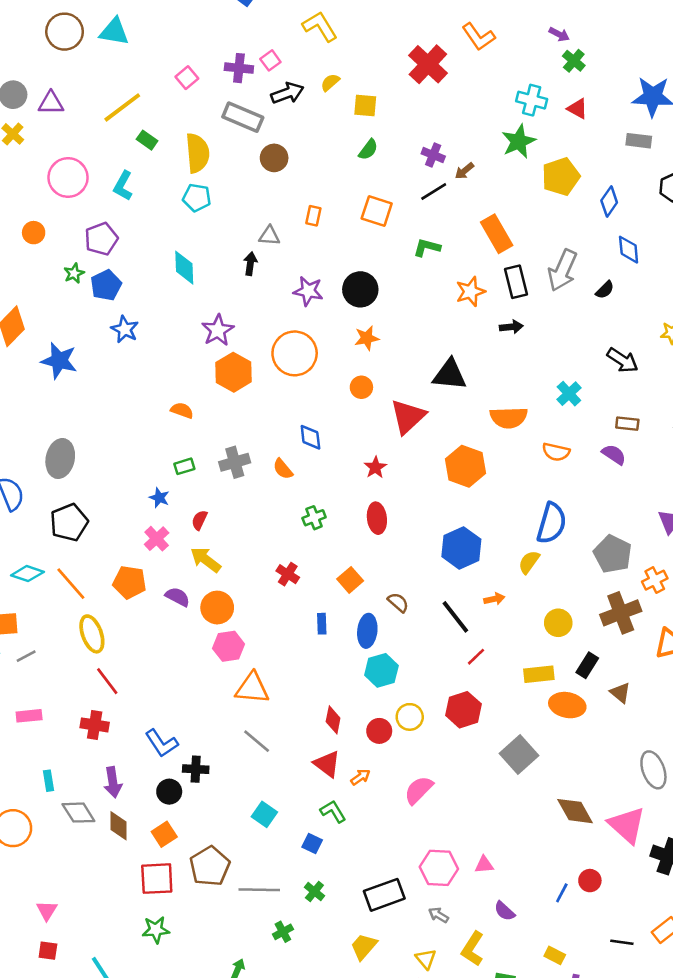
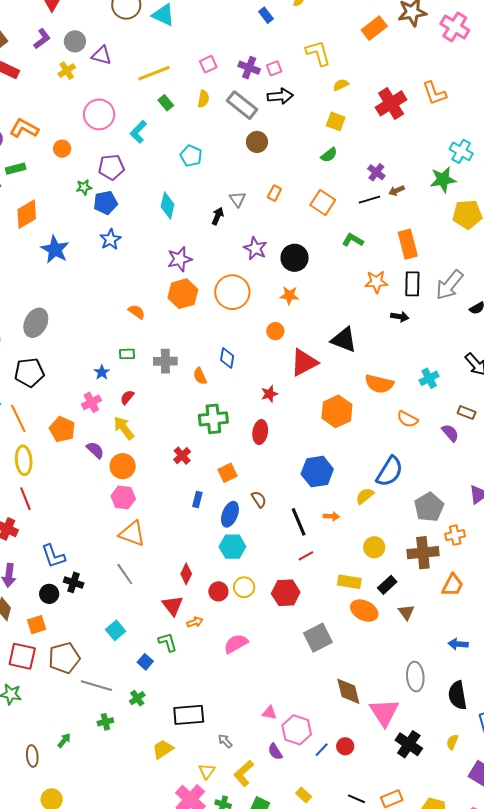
yellow semicircle: (330, 82) -> (341, 85), moved
yellow semicircle: (197, 153) -> (203, 99), moved, size x0.6
gray triangle: (269, 236) -> (238, 199), turned 36
green cross: (314, 518) -> (213, 419), size x1.6
pink hexagon: (439, 868) -> (297, 730), moved

